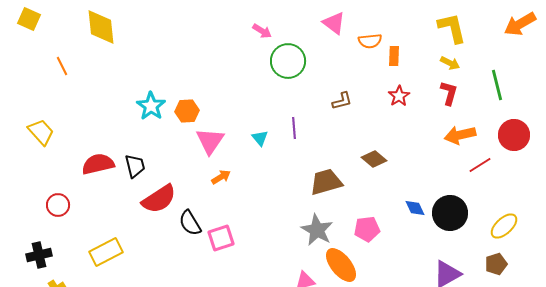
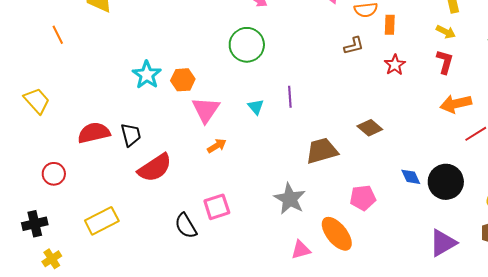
green circle: (288, 61) -> (247, 45), moved
brown L-shape: (342, 101) -> (354, 46), moved
black semicircle: (190, 223) -> (186, 226), moved
gray star: (317, 230) -> (290, 199), moved

